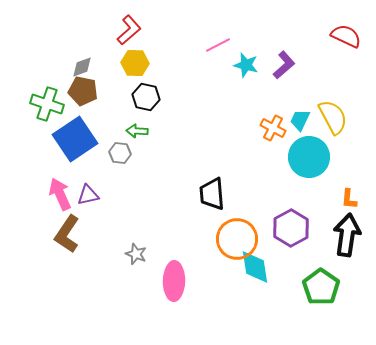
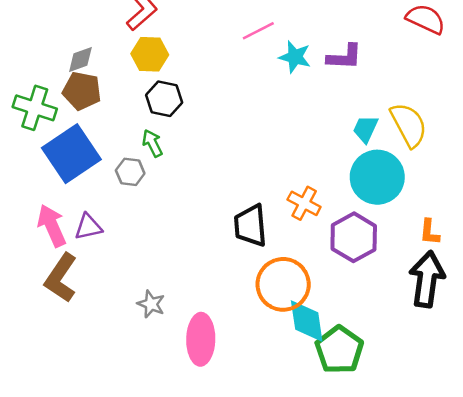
purple L-shape: (284, 65) -> (345, 57), turned 44
orange cross: (273, 128) -> (304, 203), moved
green arrow: (137, 131) -> (152, 143), turned 60
purple hexagon: (291, 228) -> (354, 237), moved
green pentagon: (321, 287) -> (339, 350), moved

